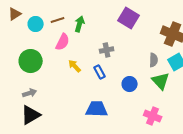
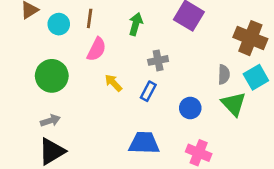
brown line: (58, 20) -> (90, 18), turned -64
green arrow: (80, 24) -> (136, 24), moved
blue rectangle: (100, 72) -> (148, 91), turned 56
pink cross: (153, 116) -> (199, 153), moved

